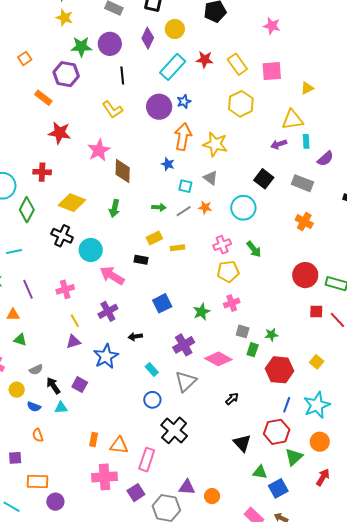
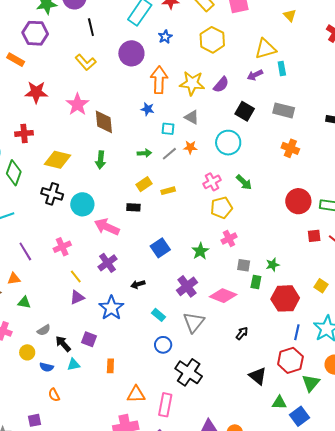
yellow triangle: (307, 88) -> (290, 15), moved, turned -40
blue star: (184, 101) -> (165, 37), moved
purple semicircle: (325, 159) -> (221, 85), moved
orange rectangle: (94, 439) -> (110, 366), moved

